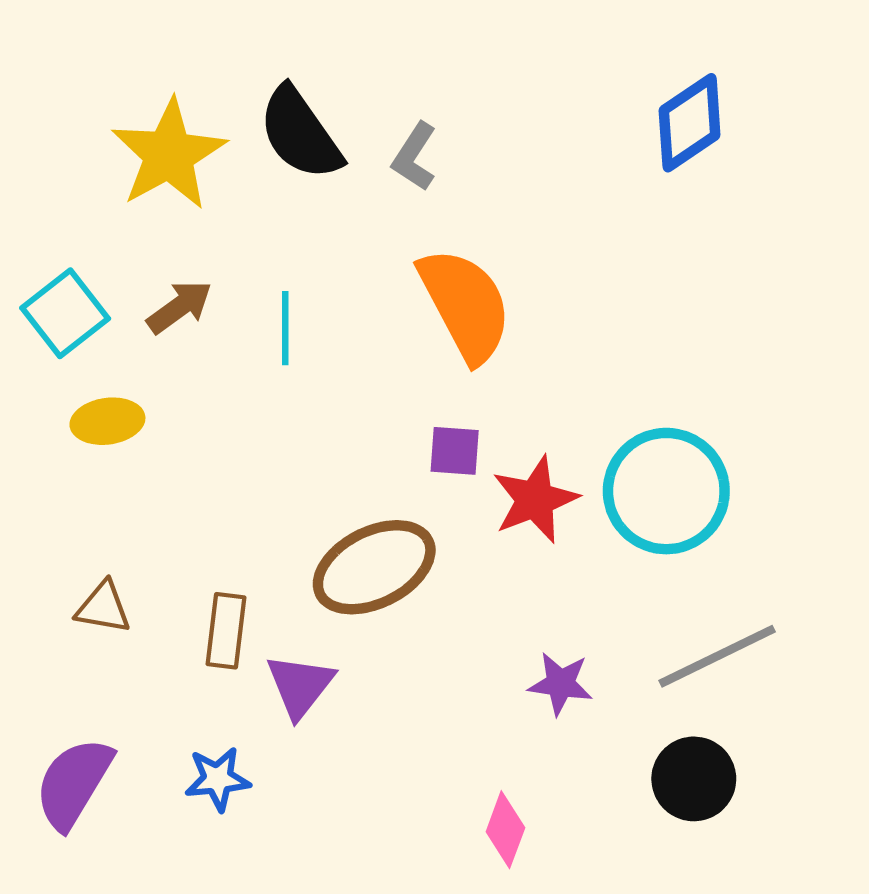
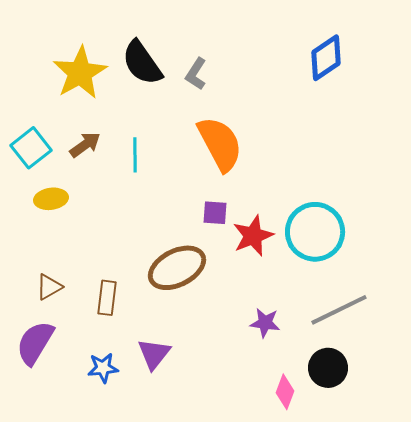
brown triangle: (103, 607) -> (49, 287), turned -40
purple triangle: (300, 686) -> (154, 354), moved
purple semicircle: (74, 783) -> (35, 343), moved
pink diamond: (505, 830) -> (285, 392), moved

